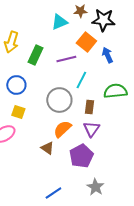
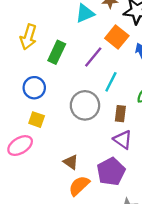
purple line: (66, 59) -> (93, 57), turned -36
orange semicircle: (62, 129) -> (79, 186), moved
purple triangle: (91, 129) -> (123, 140), turned -30

